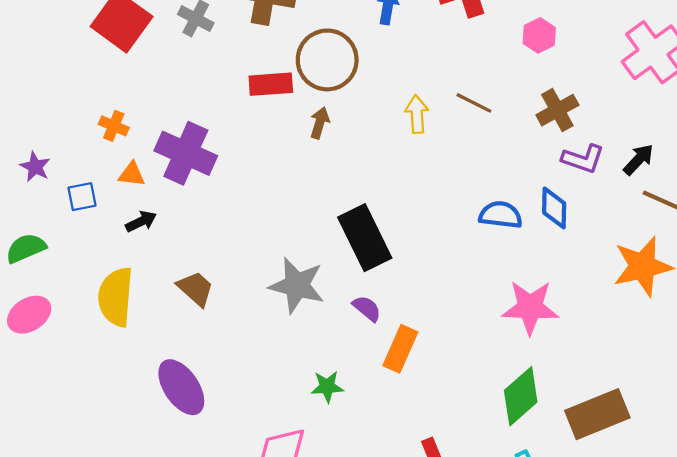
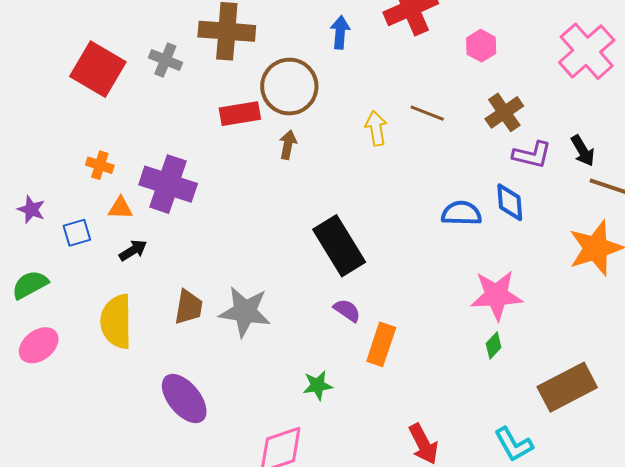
black arrow: (639, 160) -> (583, 151), turned 112
gray star: (297, 285) -> (245, 312), moved
brown trapezoid: (195, 289) -> (189, 307), turned 63
green diamond: (521, 396) -> (494, 346), moved, size x0.5

